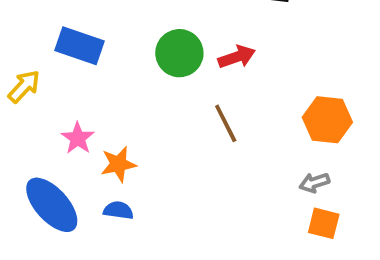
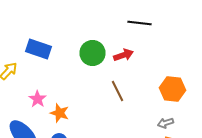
orange star: (118, 164) -> (60, 113), turned 30

